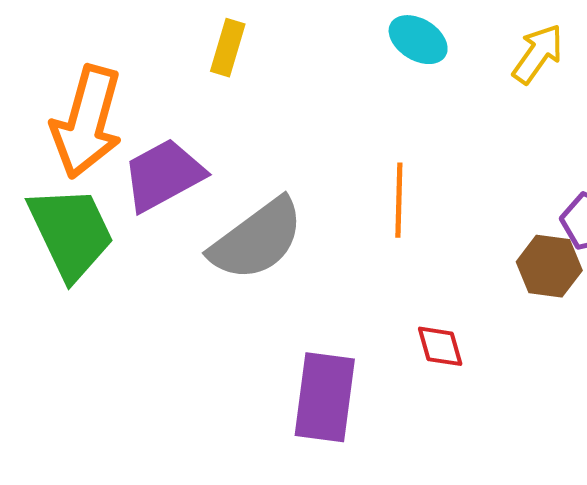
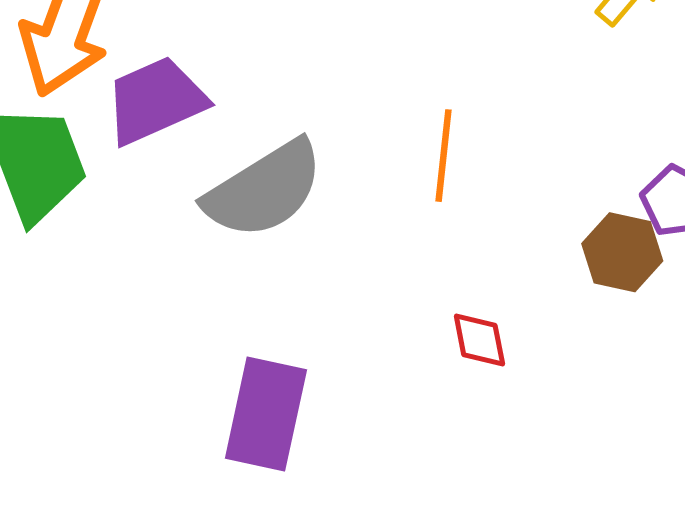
purple rectangle: (325, 397) -> (266, 414), moved

